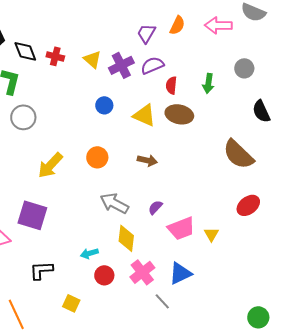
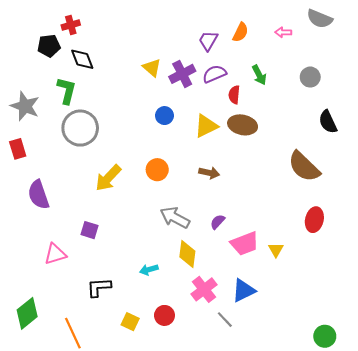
pink arrow: (218, 25) -> (283, 32), size x0.6
red cross: (55, 56) -> (71, 25), moved, turned -30
green arrow: (208, 83) -> (259, 75), moved, turned -36
yellow triangle: (144, 115) -> (206, 126), turned -50
gray circle: (23, 117) -> (80, 128), size x1.4
red ellipse: (248, 205) -> (314, 220), turned -40
purple square: (32, 215) -> (90, 230), size x0.6
red circle: (104, 275) -> (164, 315), moved

